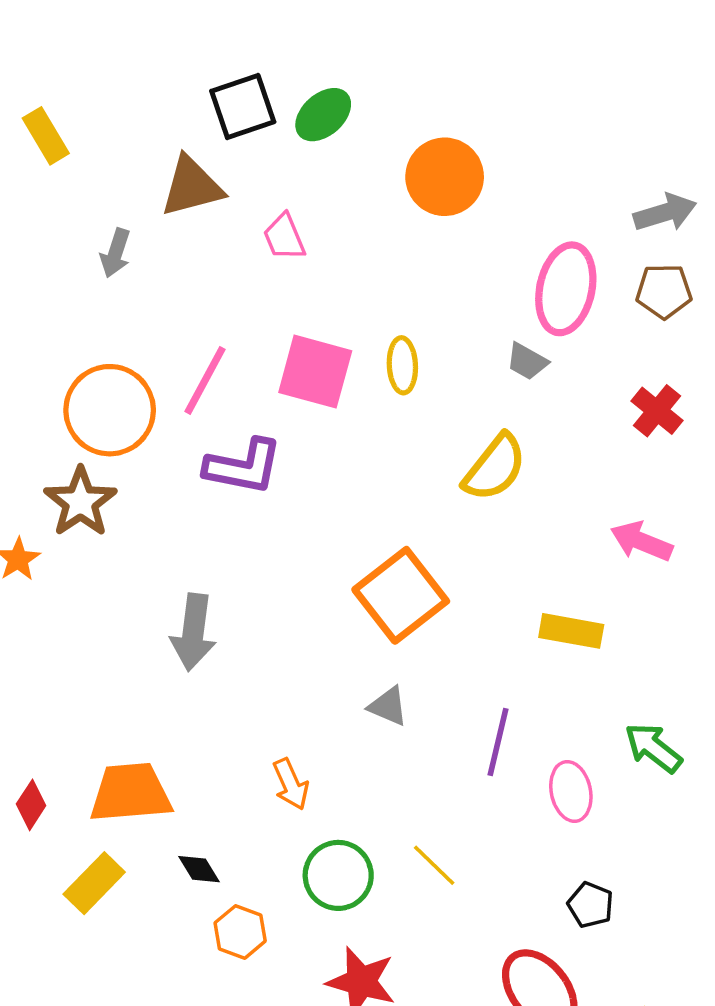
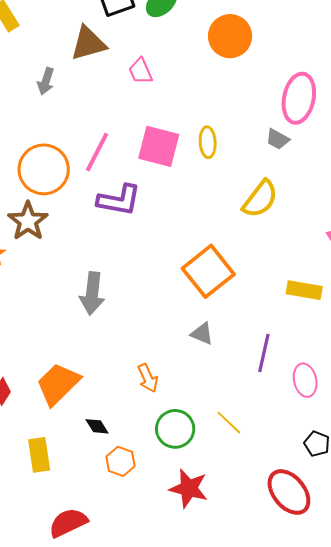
orange trapezoid: (131, 793) -> (58, 384), turned -39
yellow rectangle: (94, 883) -> (39, 455), moved, turned -52

